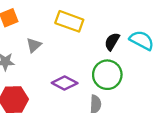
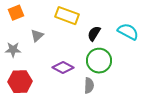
black semicircle: (112, 42) -> (94, 34), moved

